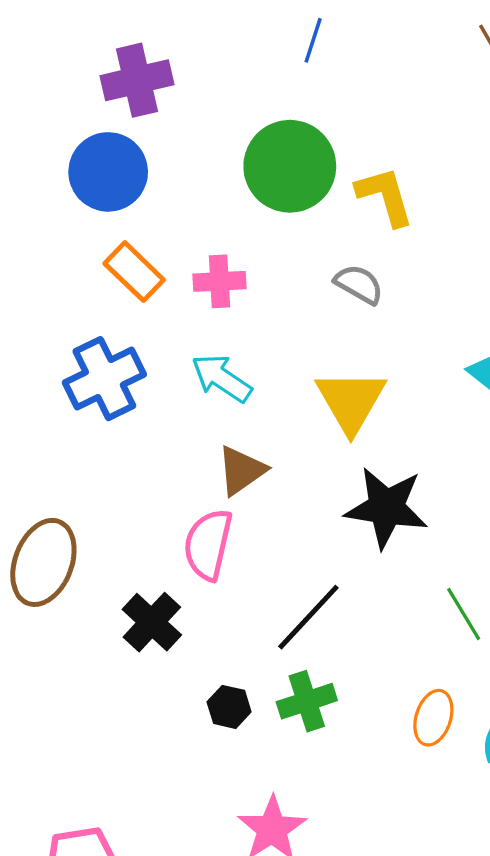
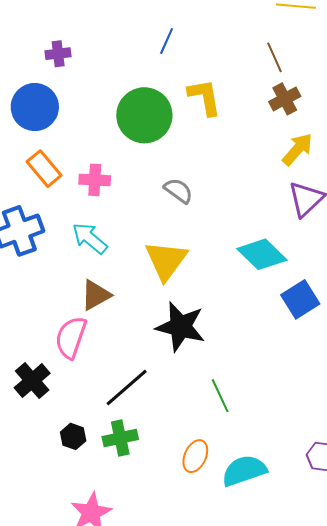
purple cross: (137, 80) -> (58, 54), size x0.6
yellow L-shape: (385, 196) -> (205, 97), moved

